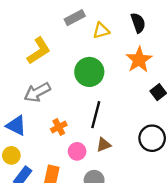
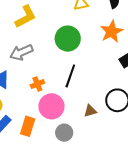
brown triangle: (104, 145) -> (90, 111), moved
pink circle: (77, 151) -> (51, 106), size x1.6

